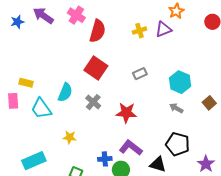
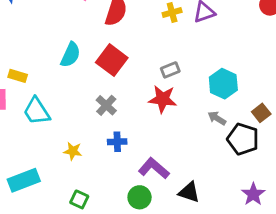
cyan semicircle: (65, 92) -> (70, 55), moved
red star: (126, 113) -> (163, 99), moved
black pentagon: (178, 144) -> (243, 139), moved
blue cross: (105, 159) -> (117, 142), moved

